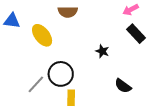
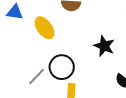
black star: (102, 51) -> (104, 46), size x1.5

